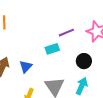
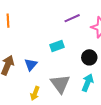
purple line: (66, 33) -> (72, 18), moved

